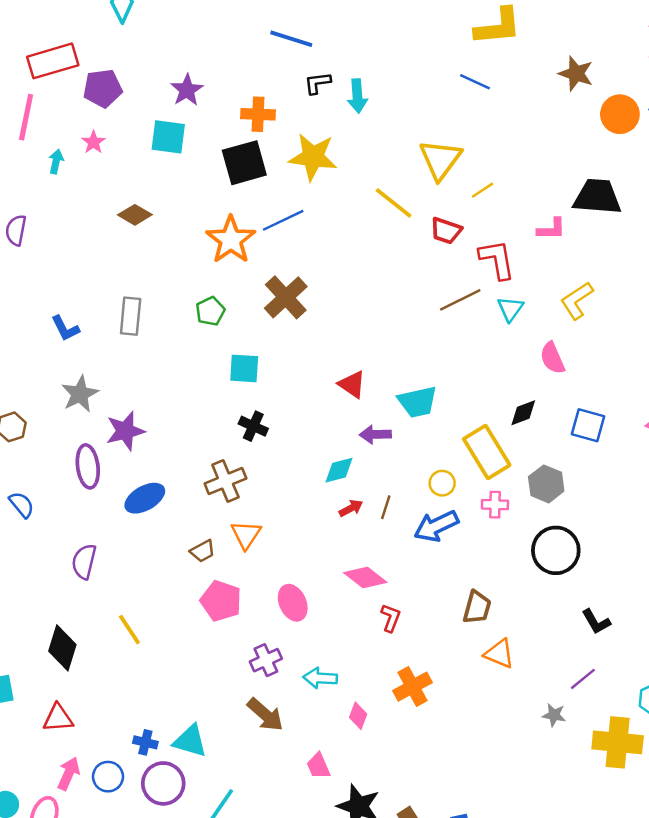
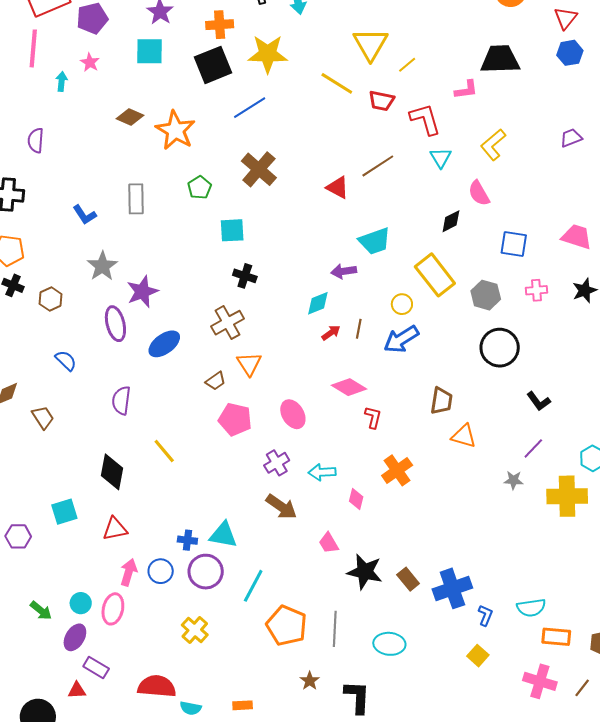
orange star: (231, 240) -> (175, 130), moved
brown line: (460, 300) -> (378, 166), moved
red triangle: (352, 384) -> (338, 187), moved
black diamond: (523, 413) -> (451, 221), moved
pink cross: (495, 505) -> (537, 290), moved

